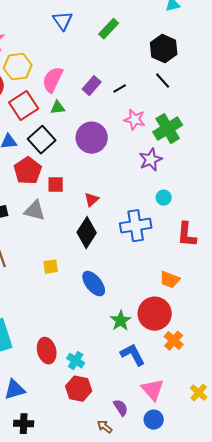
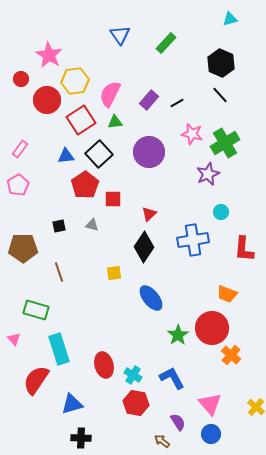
gray triangle: (35, 211) -> (92, 225), size x0.6
yellow square: (51, 267) -> (114, 273), moved
blue L-shape: (133, 355) -> (172, 378), moved

